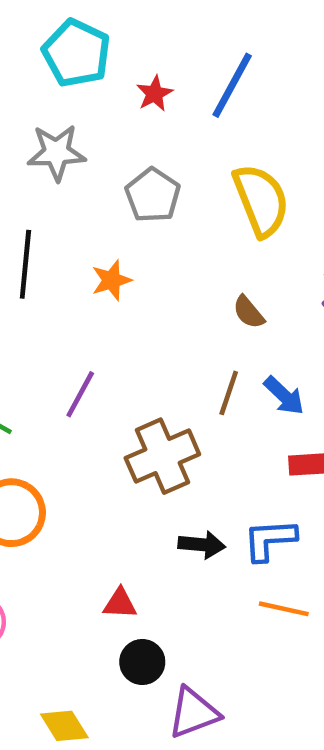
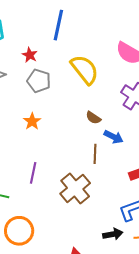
red star: (155, 94) -> (30, 55), moved
blue arrow: (284, 396) -> (114, 137), moved
black arrow: (202, 545) -> (113, 234), moved

